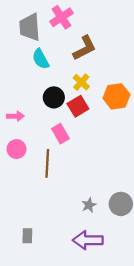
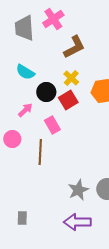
cyan semicircle: (41, 59) -> (25, 72), moved, turned -30
pink arrow: (15, 116) -> (25, 110), moved, turned -42
gray star: (89, 205) -> (78, 190), size x1.5

